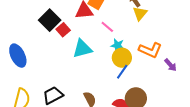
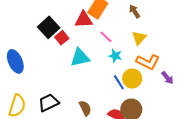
yellow triangle: (140, 13) -> (139, 38), moved
yellow circle: (122, 58) -> (132, 78), moved
blue line: (122, 72) -> (119, 82), turned -70

